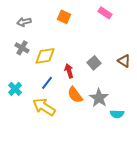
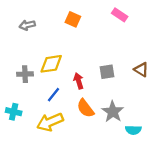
gray cross: (22, 48) -> (25, 74), moved, turned -32
gray square: (94, 63) -> (107, 72), turned 32
cyan cross: (15, 89) -> (14, 112), moved, turned -32
yellow arrow: (44, 107) -> (50, 122), turned -55

